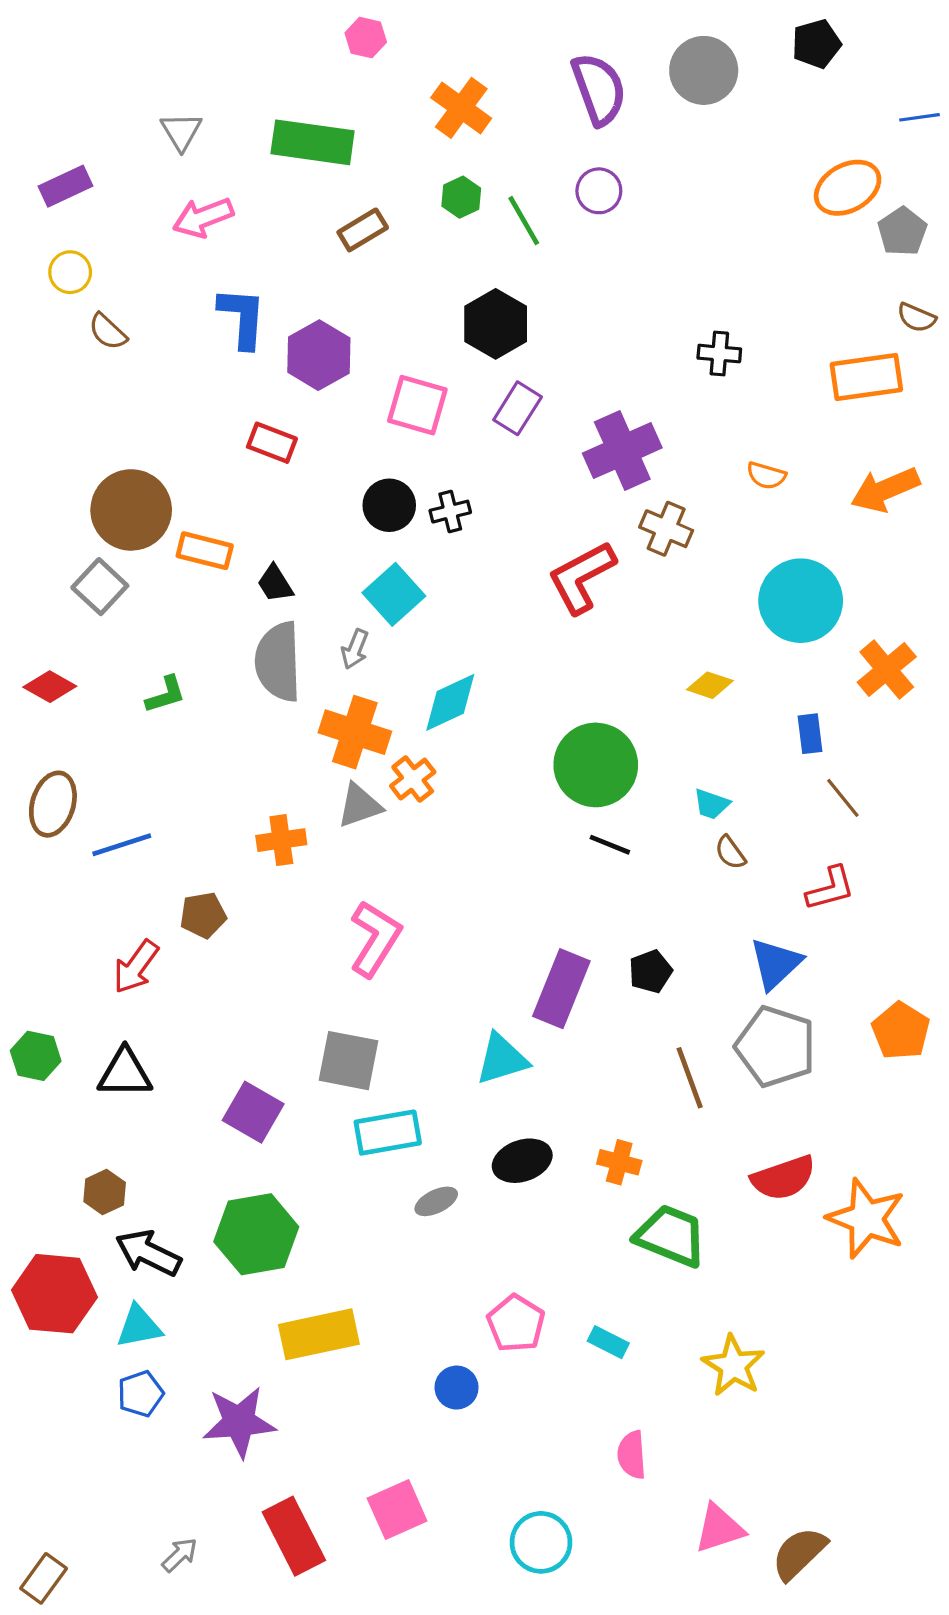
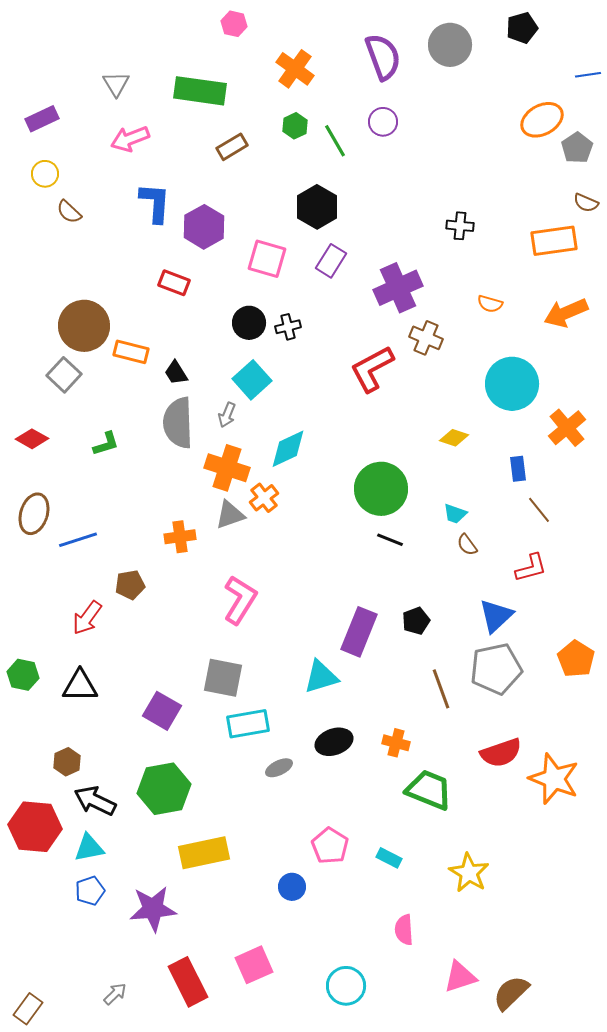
gray pentagon: (776, 1047) -> (496, 669), turned -30

